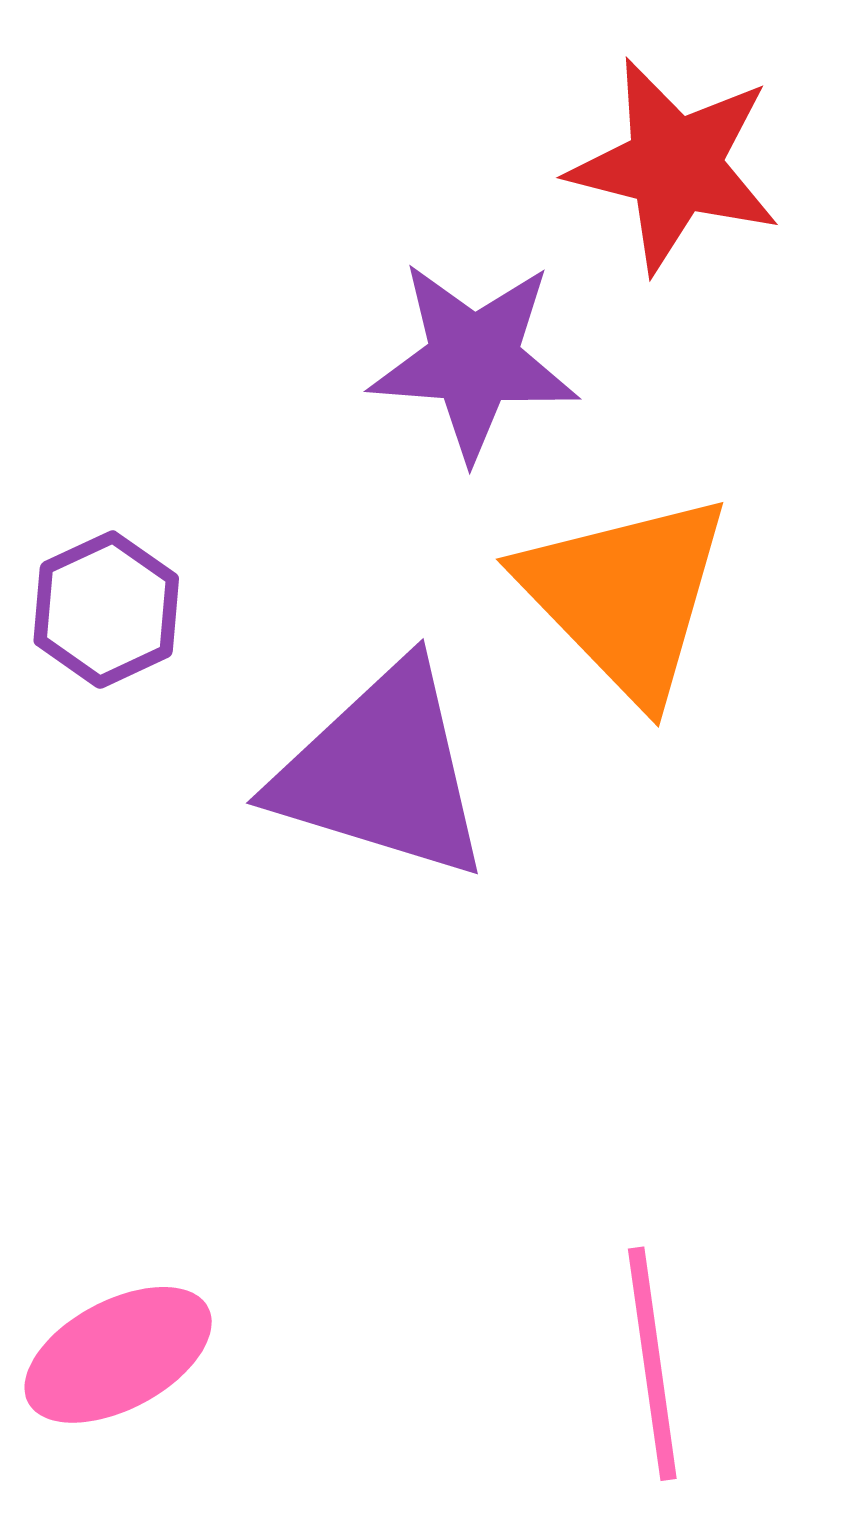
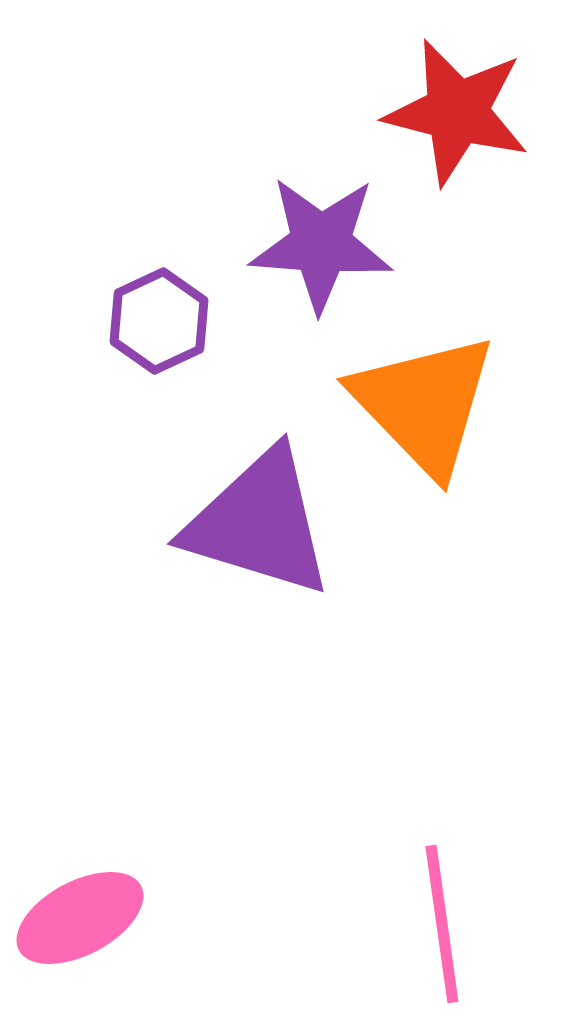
purple hexagon: (106, 610) -> (159, 321), moved

